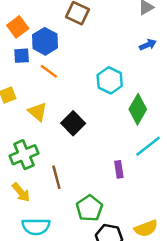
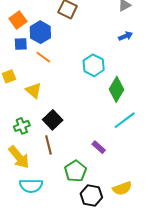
black square: (73, 123) -> (53, 120), moved
green cross: (24, 155) -> (22, 126), size x0.7
purple rectangle: (119, 169) -> (99, 147), moved, turned -40
yellow arrow: (21, 192) -> (19, 157), size x1.4

